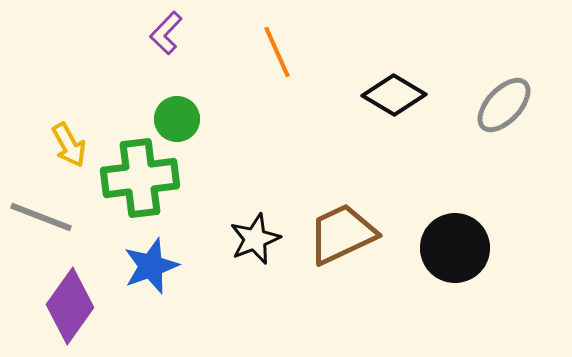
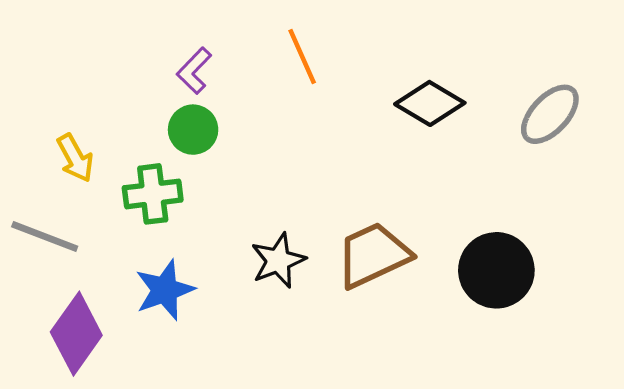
purple L-shape: (166, 33) -> (194, 71), moved
green cross: (140, 178) -> (153, 194), size x0.7

